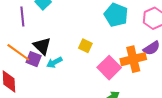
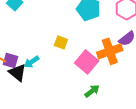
black triangle: (42, 46) -> (17, 73), moved

